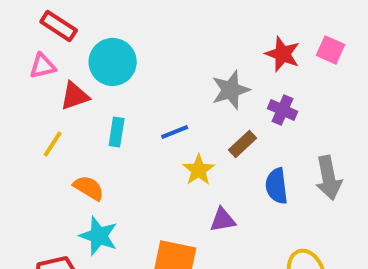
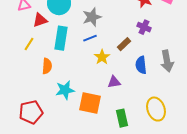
gray star: (231, 90) -> (92, 17), moved
cyan rectangle: (117, 132) -> (61, 38), size x1.6
orange semicircle: (89, 188) -> (47, 66), turned 63
cyan star: (99, 236) -> (65, 90), moved, turned -30

